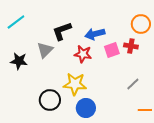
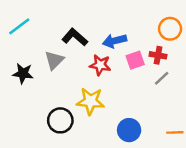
black L-shape: (62, 31) -> (75, 37), turned 60
gray line: (133, 84) -> (162, 78), moved
blue circle: (86, 108) -> (129, 130), moved

